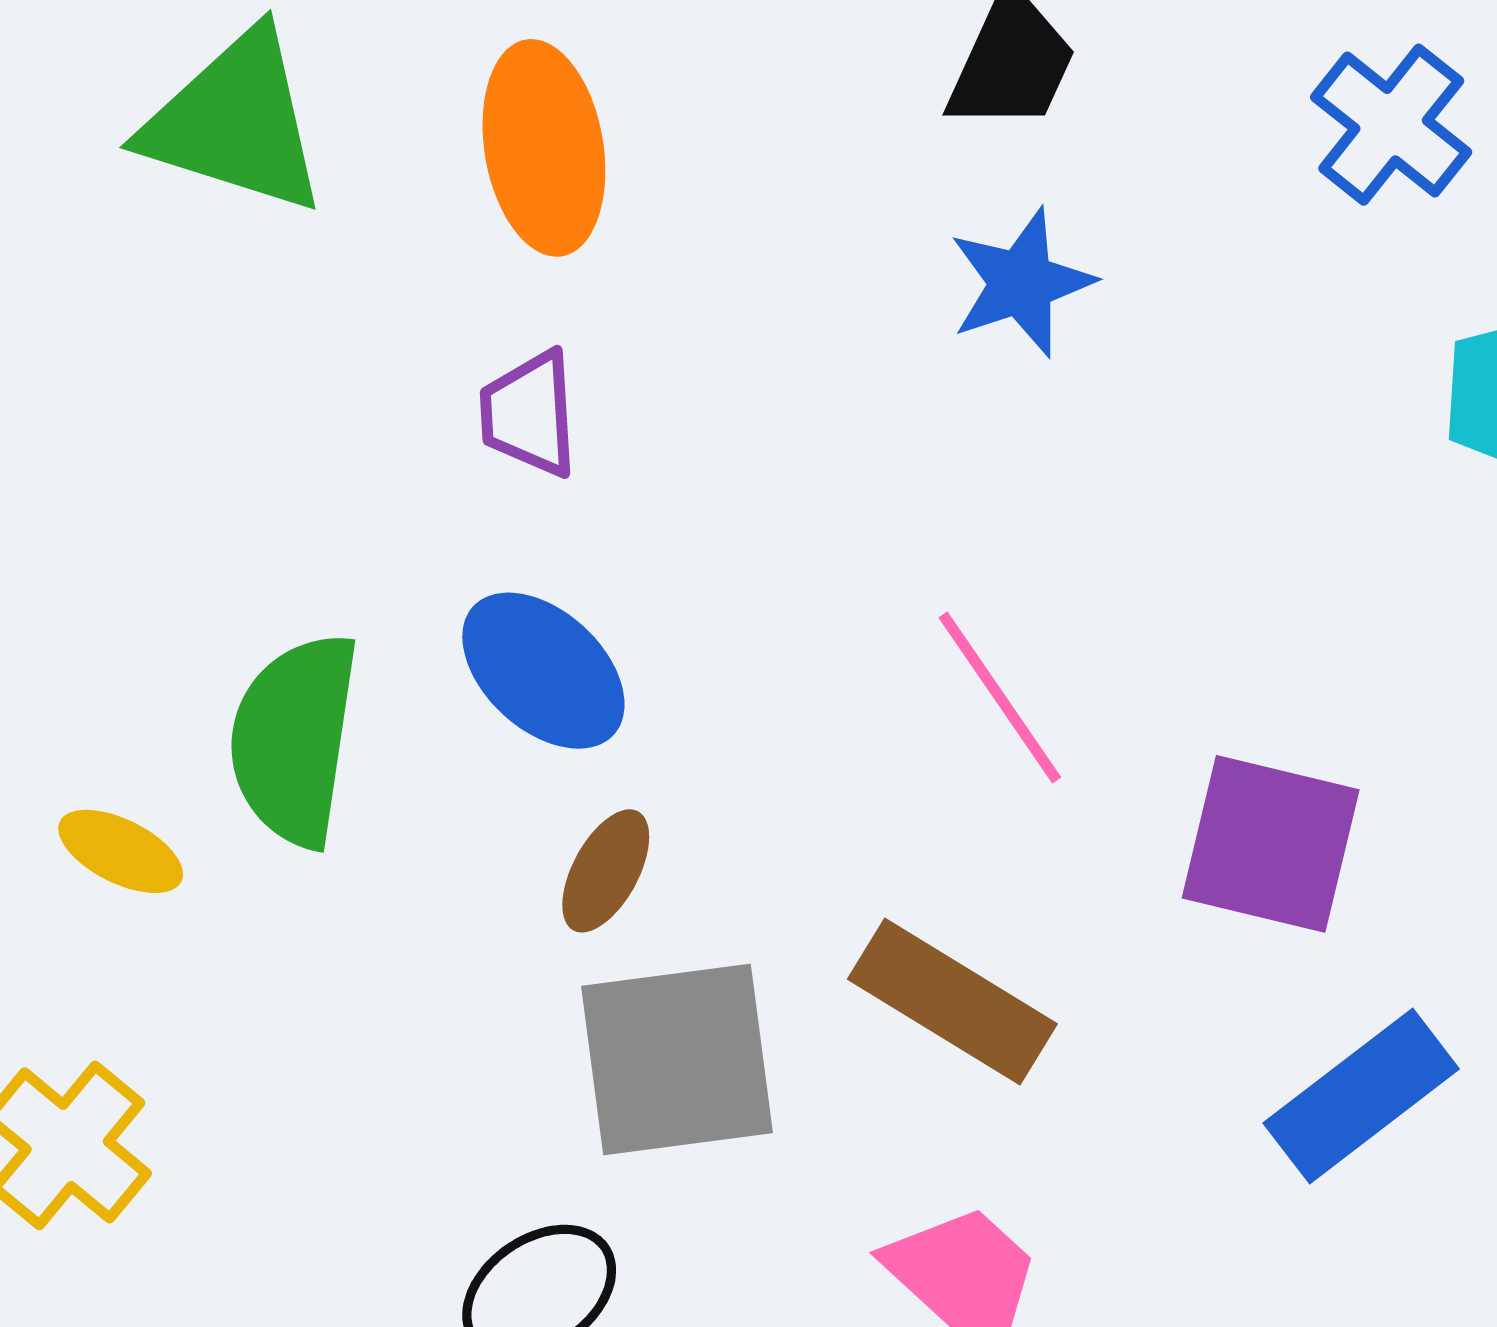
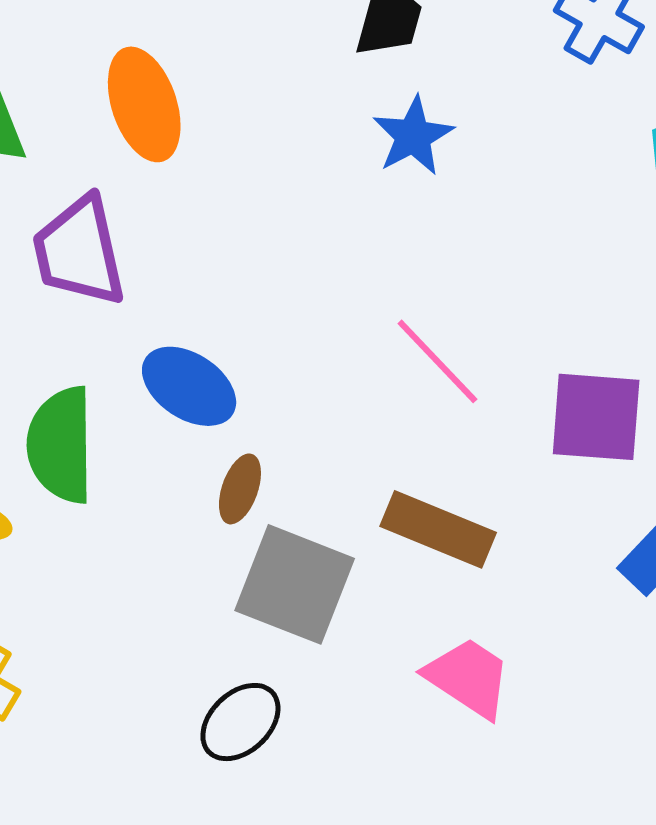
purple trapezoid: (529, 414) -> (79, 251), moved, size x1.6
gray square: (677, 1059) -> (295, 584), turned 38

